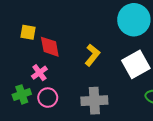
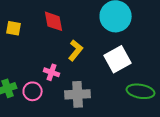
red diamond: (50, 47) -> (54, 21), moved
pink cross: (39, 73) -> (52, 72), moved, turned -35

